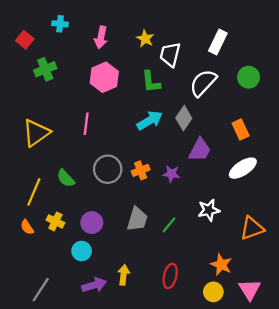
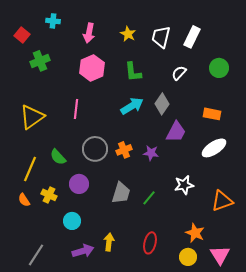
white trapezoid: (170, 55) -> (161, 37), moved
white semicircle: (203, 83) -> (179, 73), size x0.6
orange rectangle: (241, 129) -> (212, 114), turned -54
purple circle: (92, 223) -> (79, 184), moved

